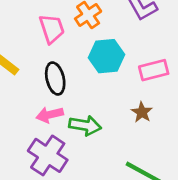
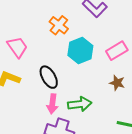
pink trapezoid: (52, 29) -> (17, 47), moved
pink arrow: (50, 115) -> (52, 104), turned -54

